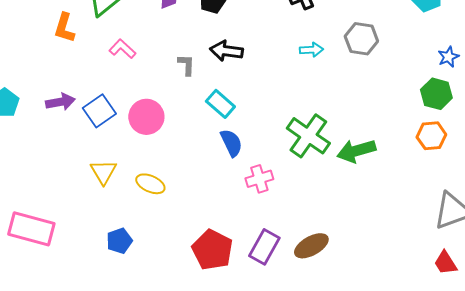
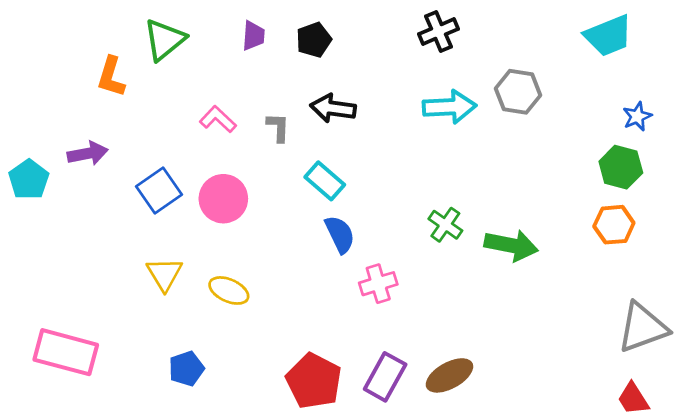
pink L-shape: (122, 49) -> (218, 119), moved
cyan arrow: (311, 50) -> (449, 107), size x1.6
purple arrow: (60, 102) -> (88, 153), moved
green cross: (308, 136) -> (445, 225), size x0.6
green arrow: (356, 151) -> (511, 245), turned -153

